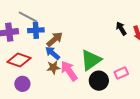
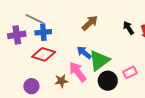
brown arrow: (55, 39) -> (90, 23), moved
blue arrow: (53, 53) -> (84, 53), moved
red diamond: (19, 60) -> (44, 54), moved
brown star: (53, 67) -> (61, 81), moved

